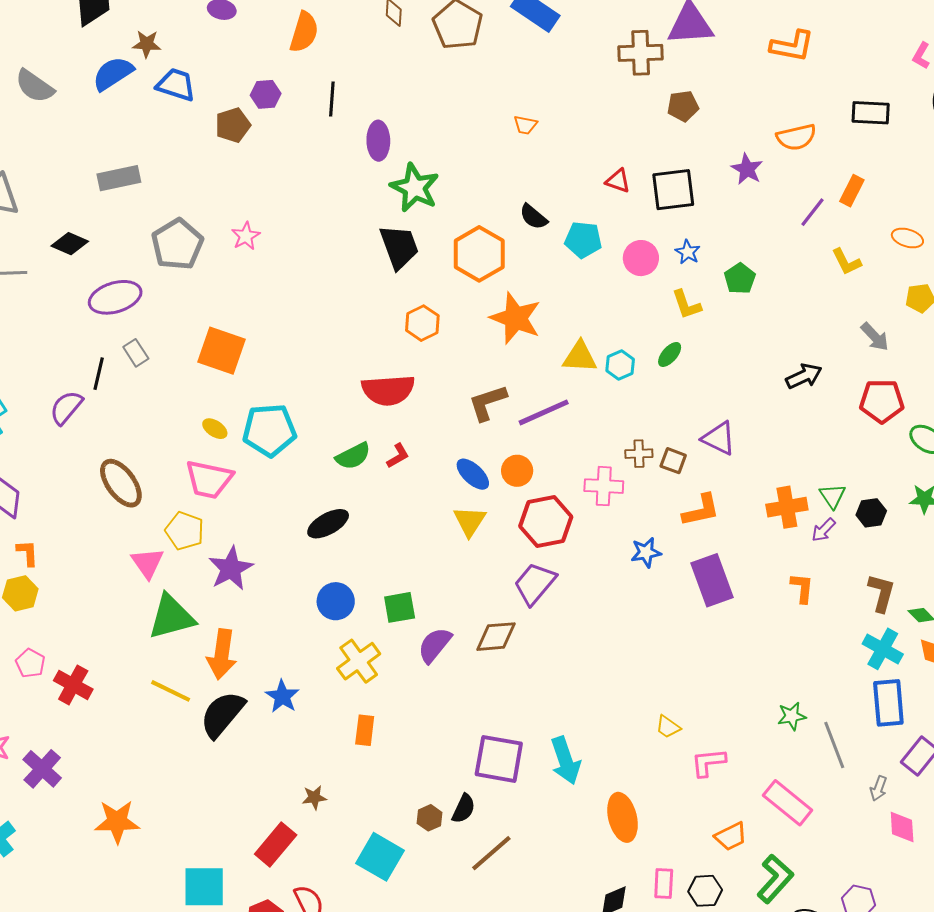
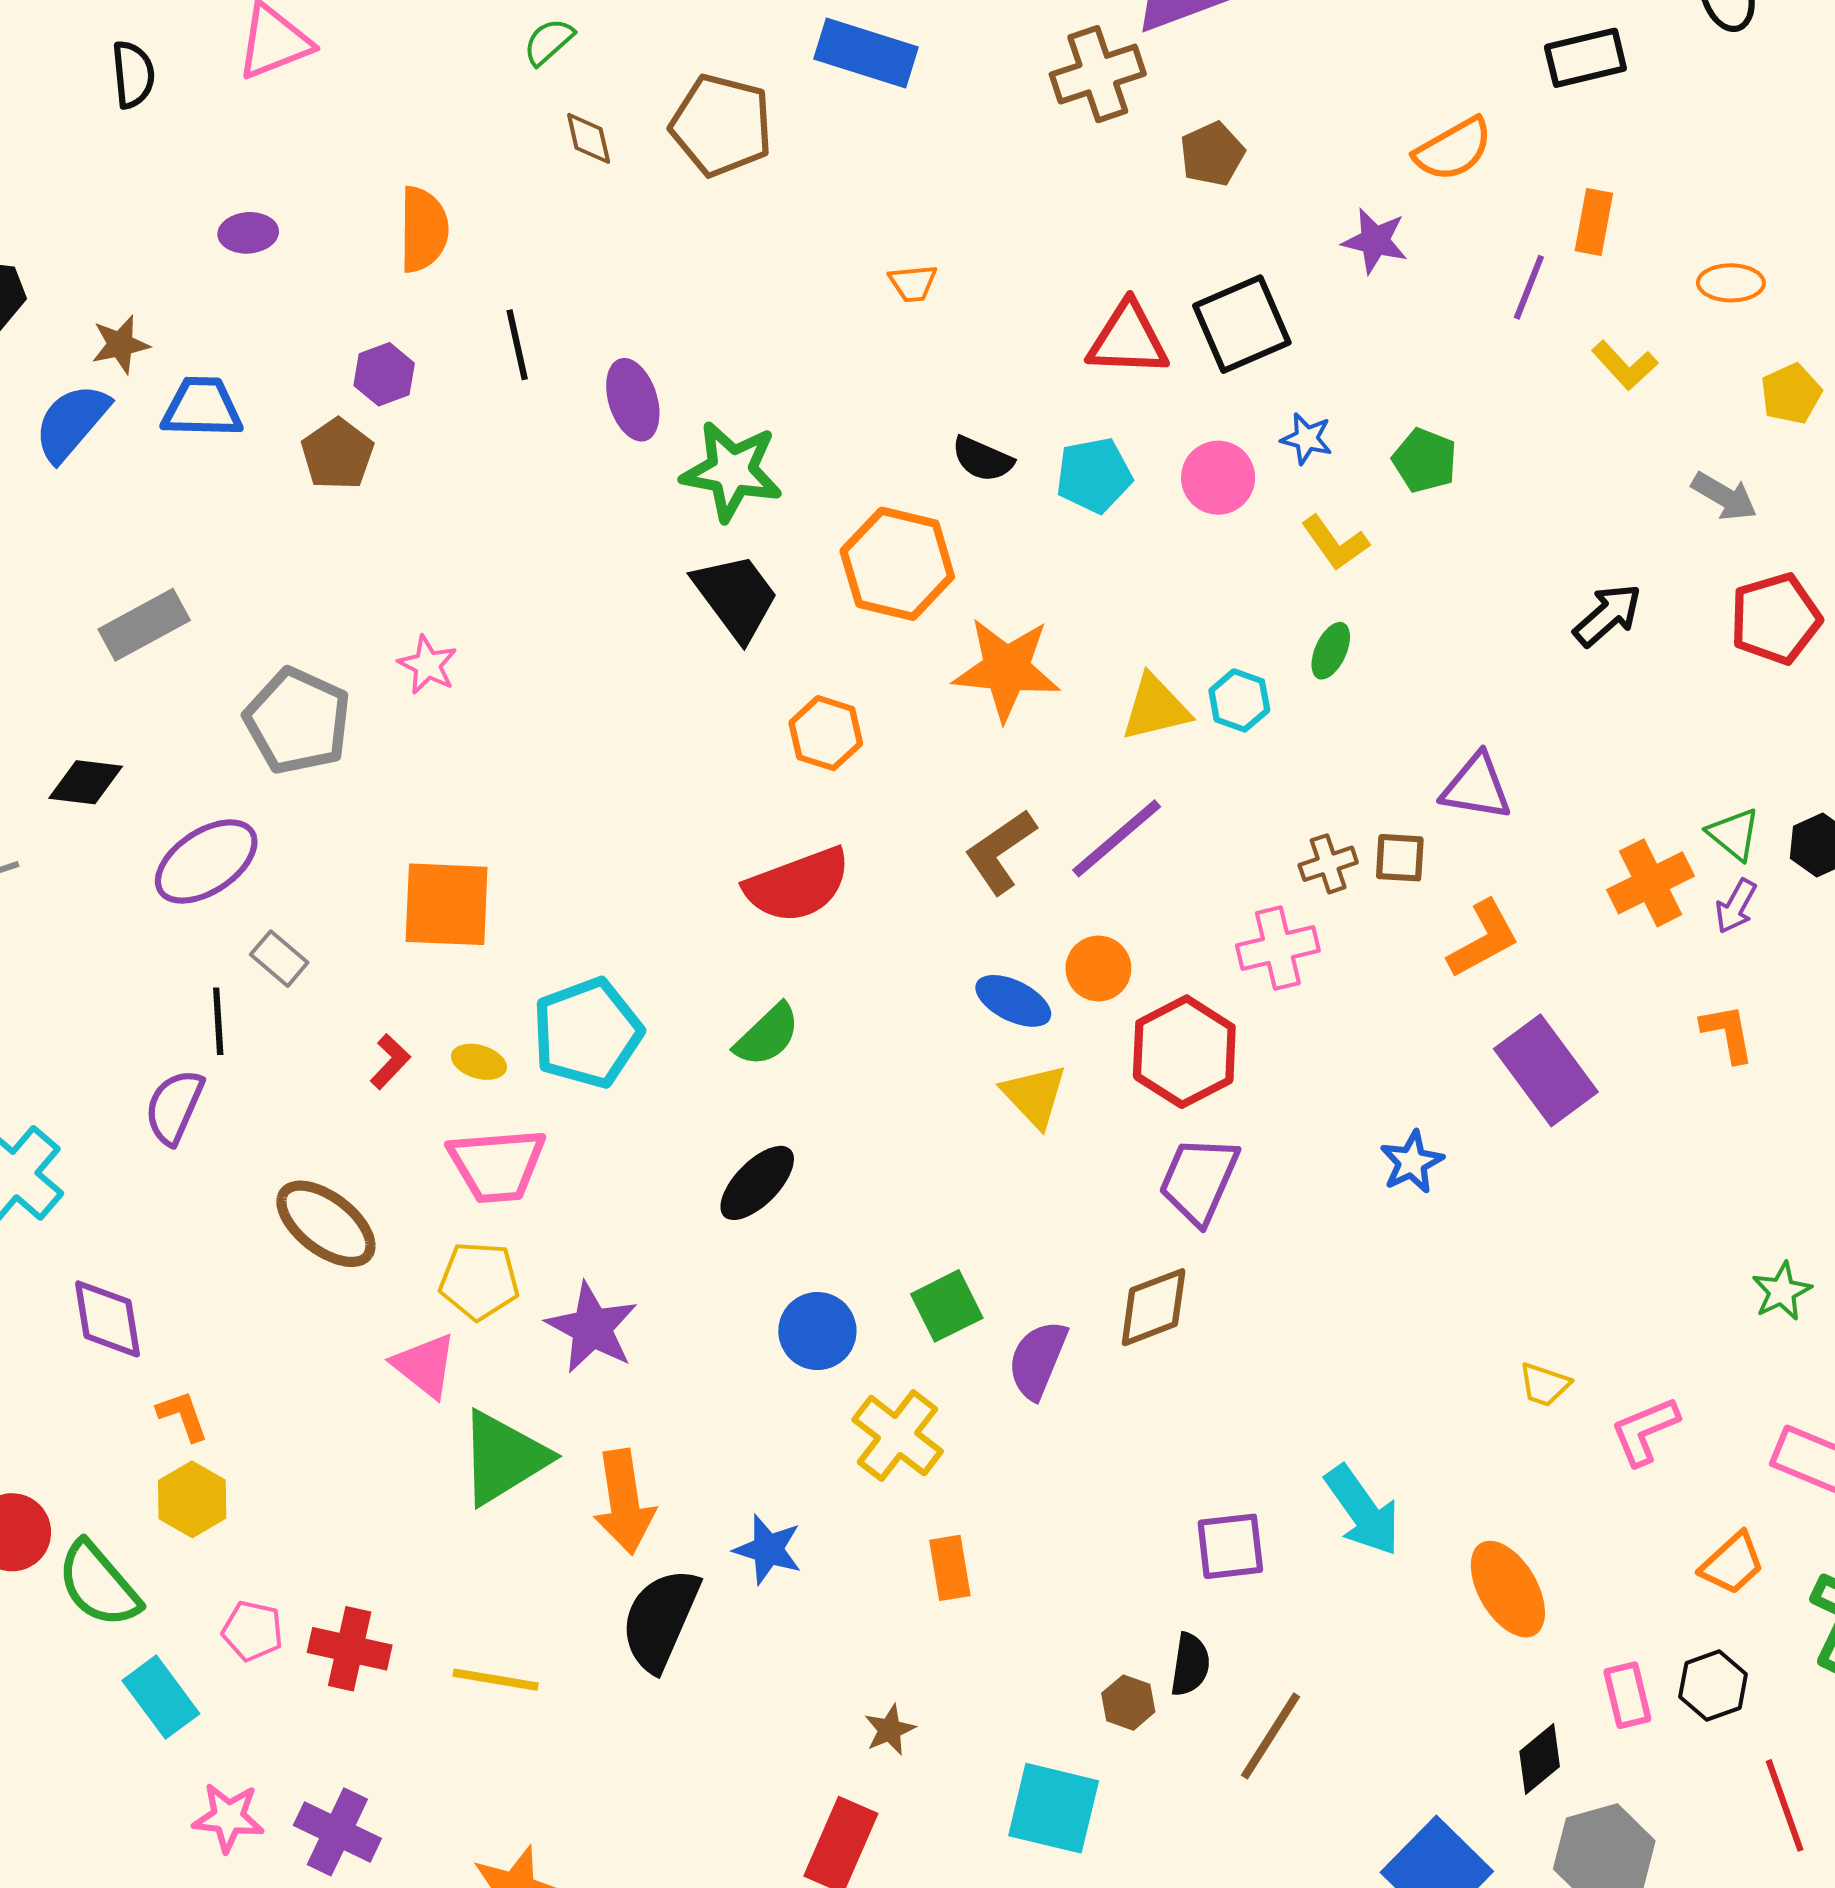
red triangle: (618, 181) -> (1128, 339), size x1.6
red L-shape: (398, 456) -> (390, 1062), moved
blue star: (646, 552) -> (1412, 1162), moved
yellow line: (171, 691) -> (496, 1680), moved
purple square: (499, 759) -> (1230, 1546), size x0.7

